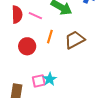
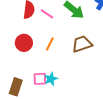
orange line: (50, 37) -> (50, 44), moved
red circle: (27, 46) -> (24, 43), moved

